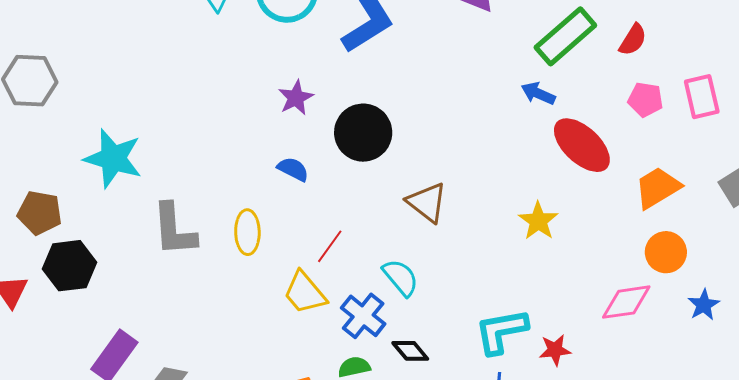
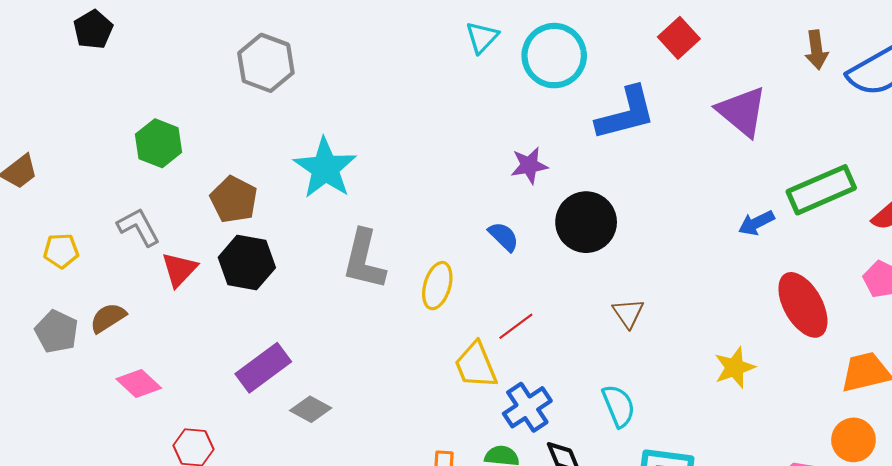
blue arrow: (538, 93) -> (756, 223), moved, turned -68
brown triangle: (427, 202) -> (628, 313), size x0.7
cyan semicircle: (401, 277) -> (619, 406), moved

